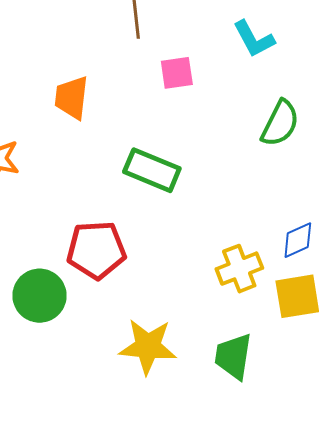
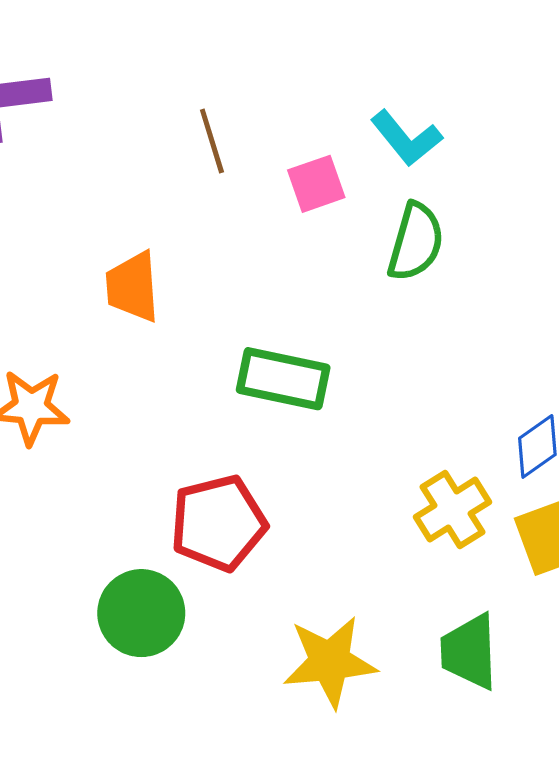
pink square: (177, 73) -> (316, 184), moved
green semicircle: (280, 123) -> (416, 242), moved

